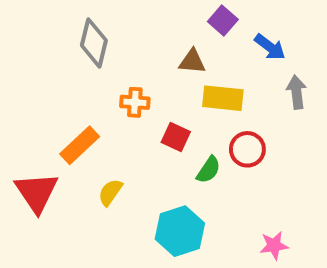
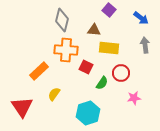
gray diamond: (94, 43) -> (62, 20), moved
blue arrow: (270, 47) -> (141, 18), moved
orange cross: (135, 102) -> (66, 50), size x1.6
red triangle: (37, 192) -> (22, 107), moved
pink star: (274, 246) -> (134, 98), moved

